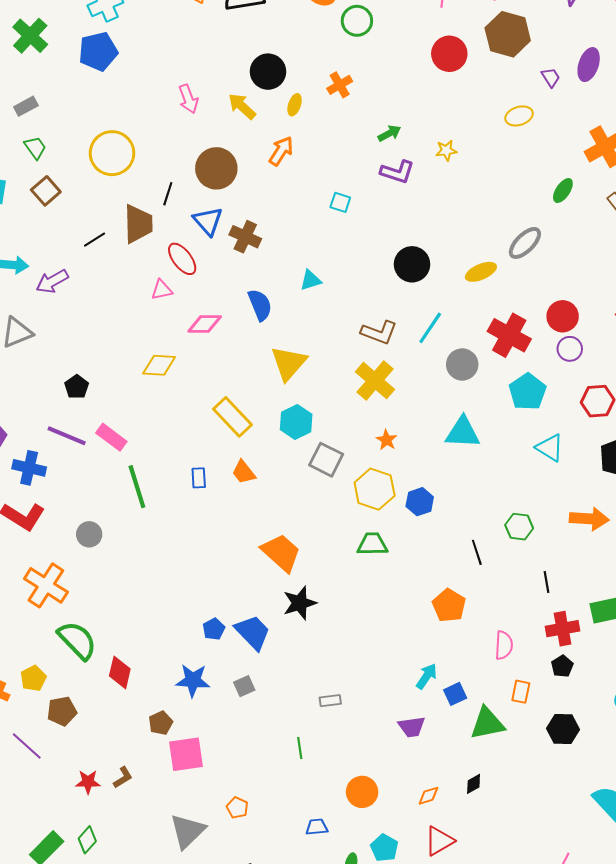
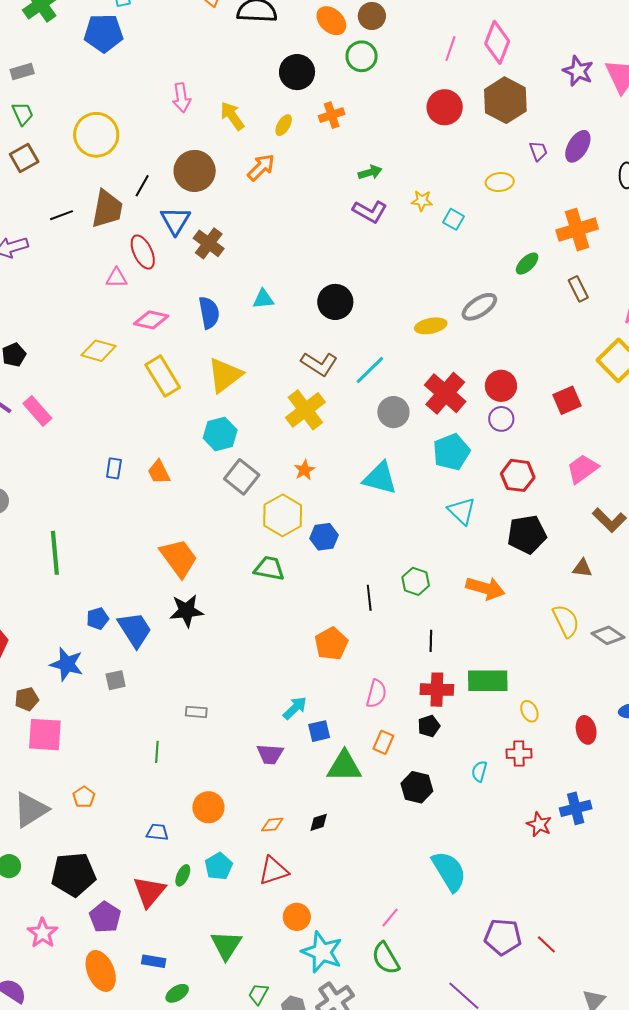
black circle: (268, 72) -> (297, 72), moved
cyan square: (340, 202) -> (453, 219), moved
black circle: (412, 264) -> (335, 302), moved
yellow rectangle: (233, 417) -> (163, 376), moved
green line: (137, 487) -> (55, 553), moved

